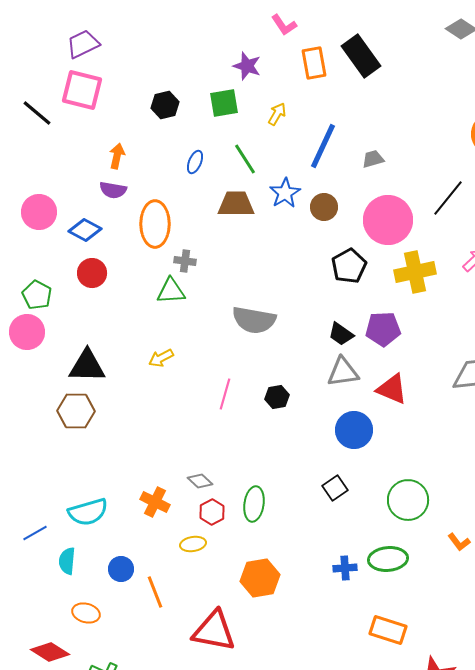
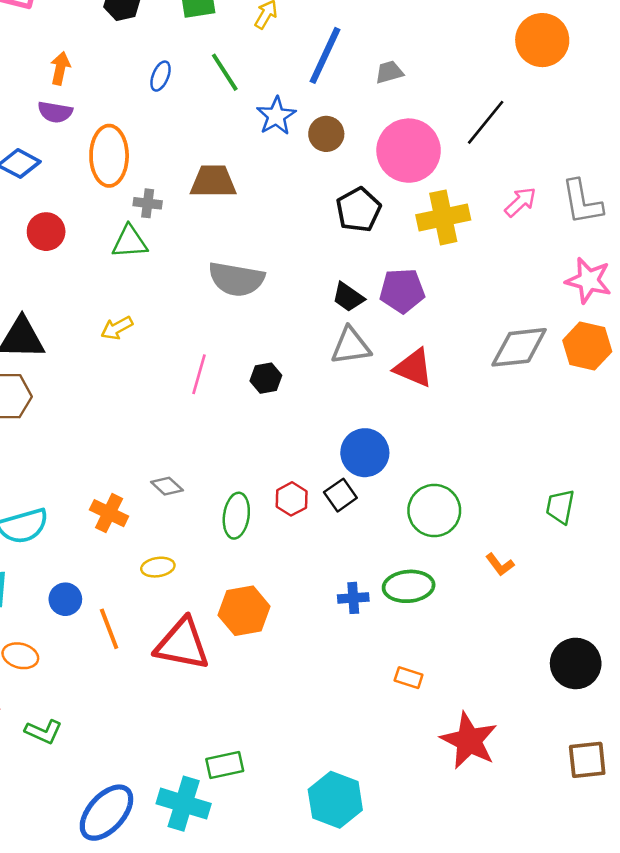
brown trapezoid: (236, 204) -> (213, 181), moved
red circle: (92, 273) -> (46, 232), moved
blue circle: (354, 430) -> (365, 453), moved
red hexagon: (212, 512) -> (292, 499), moved
orange rectangle: (388, 630) -> (409, 678), size x0.6
red triangle: (214, 631) -> (182, 644), moved

